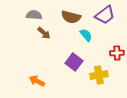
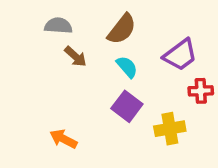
purple trapezoid: (105, 15) -> (180, 55), moved
brown semicircle: (71, 17) -> (122, 29), turned -66
cyan semicircle: (86, 35) -> (127, 67), moved

